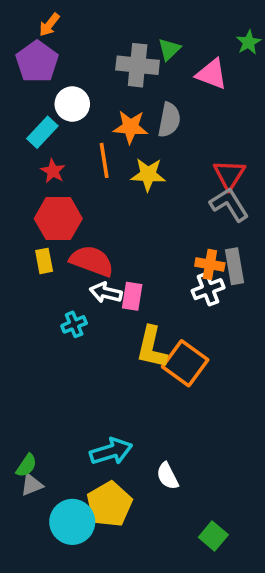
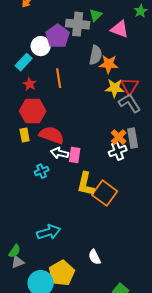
purple pentagon: (37, 62) -> (58, 36), moved
orange star: (130, 127) -> (109, 64), moved
yellow star: (148, 175) -> (115, 88), moved
orange cross: (210, 264) -> (119, 137), turned 35
cyan arrow: (111, 451) -> (49, 232), moved

